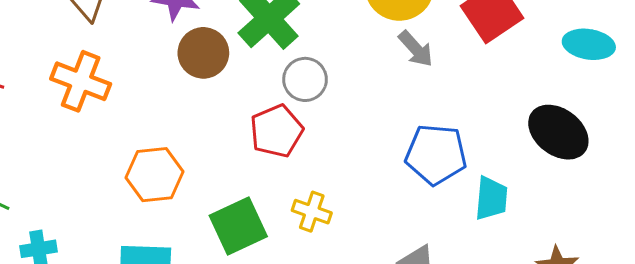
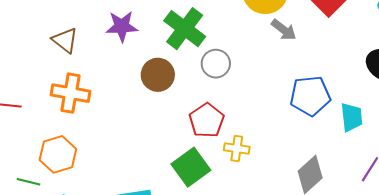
brown circle: (203, 53) -> (158, 75), moved
red pentagon: (277, 131) -> (207, 120), moved
orange hexagon: (155, 175) -> (58, 154), moved

